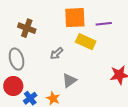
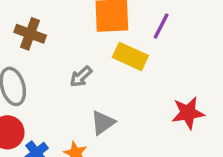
purple line: (104, 24) -> (161, 26), turned -56

